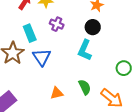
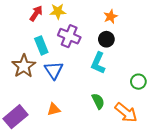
purple cross: (57, 24) -> (69, 36), size x1.5
orange triangle: (57, 93) -> (54, 109), moved

